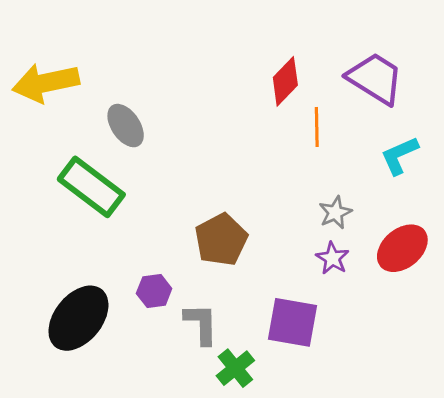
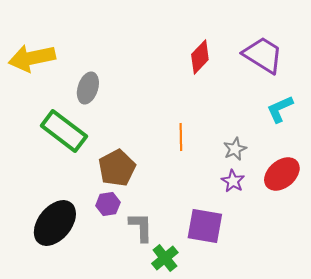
gray ellipse: (126, 126) -> (88, 88), turned 52
orange line: (317, 127) -> (181, 137), moved
brown pentagon: (221, 240) -> (117, 168), moved

